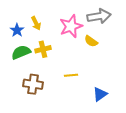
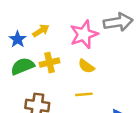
yellow arrow: (36, 23) -> (41, 31), turned -96
yellow semicircle: (91, 41) -> (86, 66), moved

